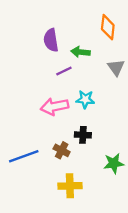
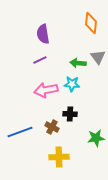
green arrow: (81, 52) -> (78, 63), moved
purple line: (64, 71) -> (40, 60), moved

